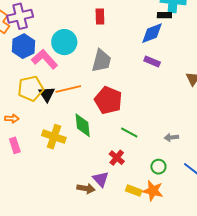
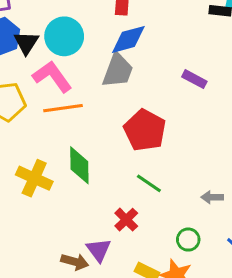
blue diamond: (152, 33) -> (128, 39), moved
pink L-shape: (45, 59) -> (52, 77), moved
black triangle: (47, 94) -> (26, 43), moved
red pentagon: (108, 100) -> (145, 130), moved

